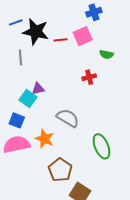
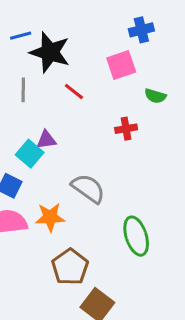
red line: (61, 40) -> (74, 91), moved, turned 40
orange star: (45, 139) -> (50, 217), turned -30

